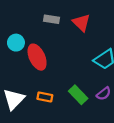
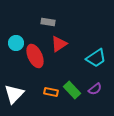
red triangle: (81, 23) -> (59, 44), moved, turned 42
orange rectangle: (45, 97) -> (51, 92), moved

